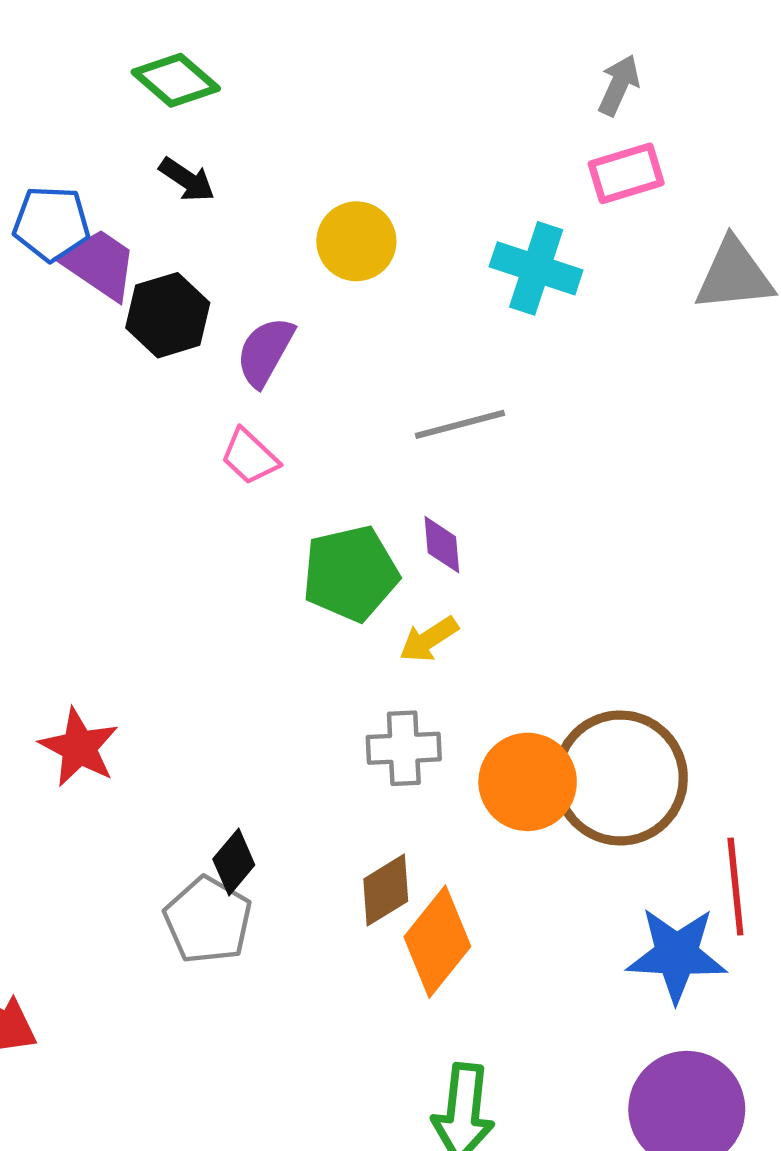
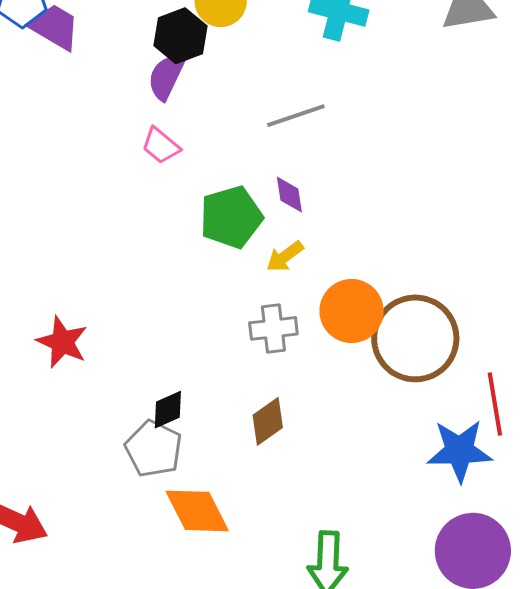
black hexagon: (168, 315) -> (180, 36), moved
orange circle: (528, 782) -> (352, 311), moved
black diamond: (234, 862) -> (168, 410), turned 30
orange diamond: (437, 942) -> (197, 511), moved, turned -62

